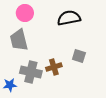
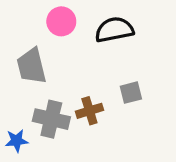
pink circle: (25, 13) -> (61, 21), moved
gray square: (79, 56) -> (131, 93), turned -32

